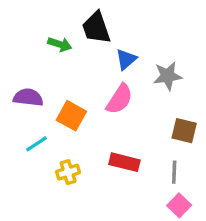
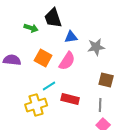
blue triangle: (126, 59) -> (71, 37), turned 32
orange square: (71, 116) -> (43, 58), moved
cyan line: (36, 144) -> (49, 86), moved
yellow cross: (68, 172) -> (36, 105), size x1.5

